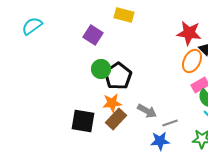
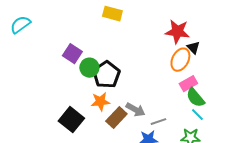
purple square: (93, 35) -> (72, 54), moved
brown rectangle: (116, 119) -> (116, 118), moved
black square: (83, 121) -> (71, 120), turned 30

